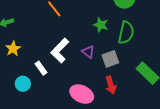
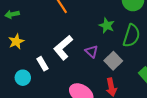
gray square: (110, 59) -> (113, 61), turned -30

